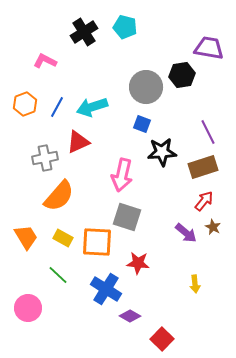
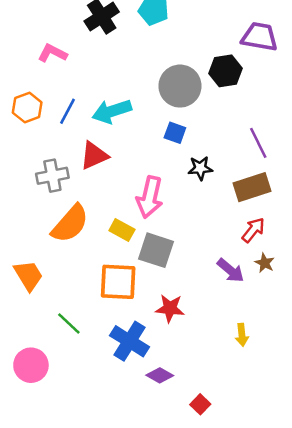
black star: (162, 152) -> (200, 168), size x0.7
yellow rectangle: (63, 238) -> (122, 230), moved
red square: (162, 339) -> (200, 404), size x0.7

